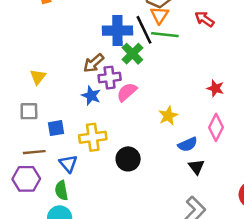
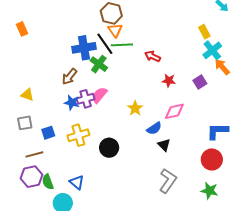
red arrow: (204, 19) -> (153, 56), moved
yellow triangle: (38, 77) -> (27, 95), turned -40
purple cross: (110, 78) -> (86, 99), moved
pink diamond: (216, 127) -> (174, 111), turned 60
blue triangle: (68, 164) -> (77, 182), moved
green semicircle: (61, 190) -> (48, 182), moved

